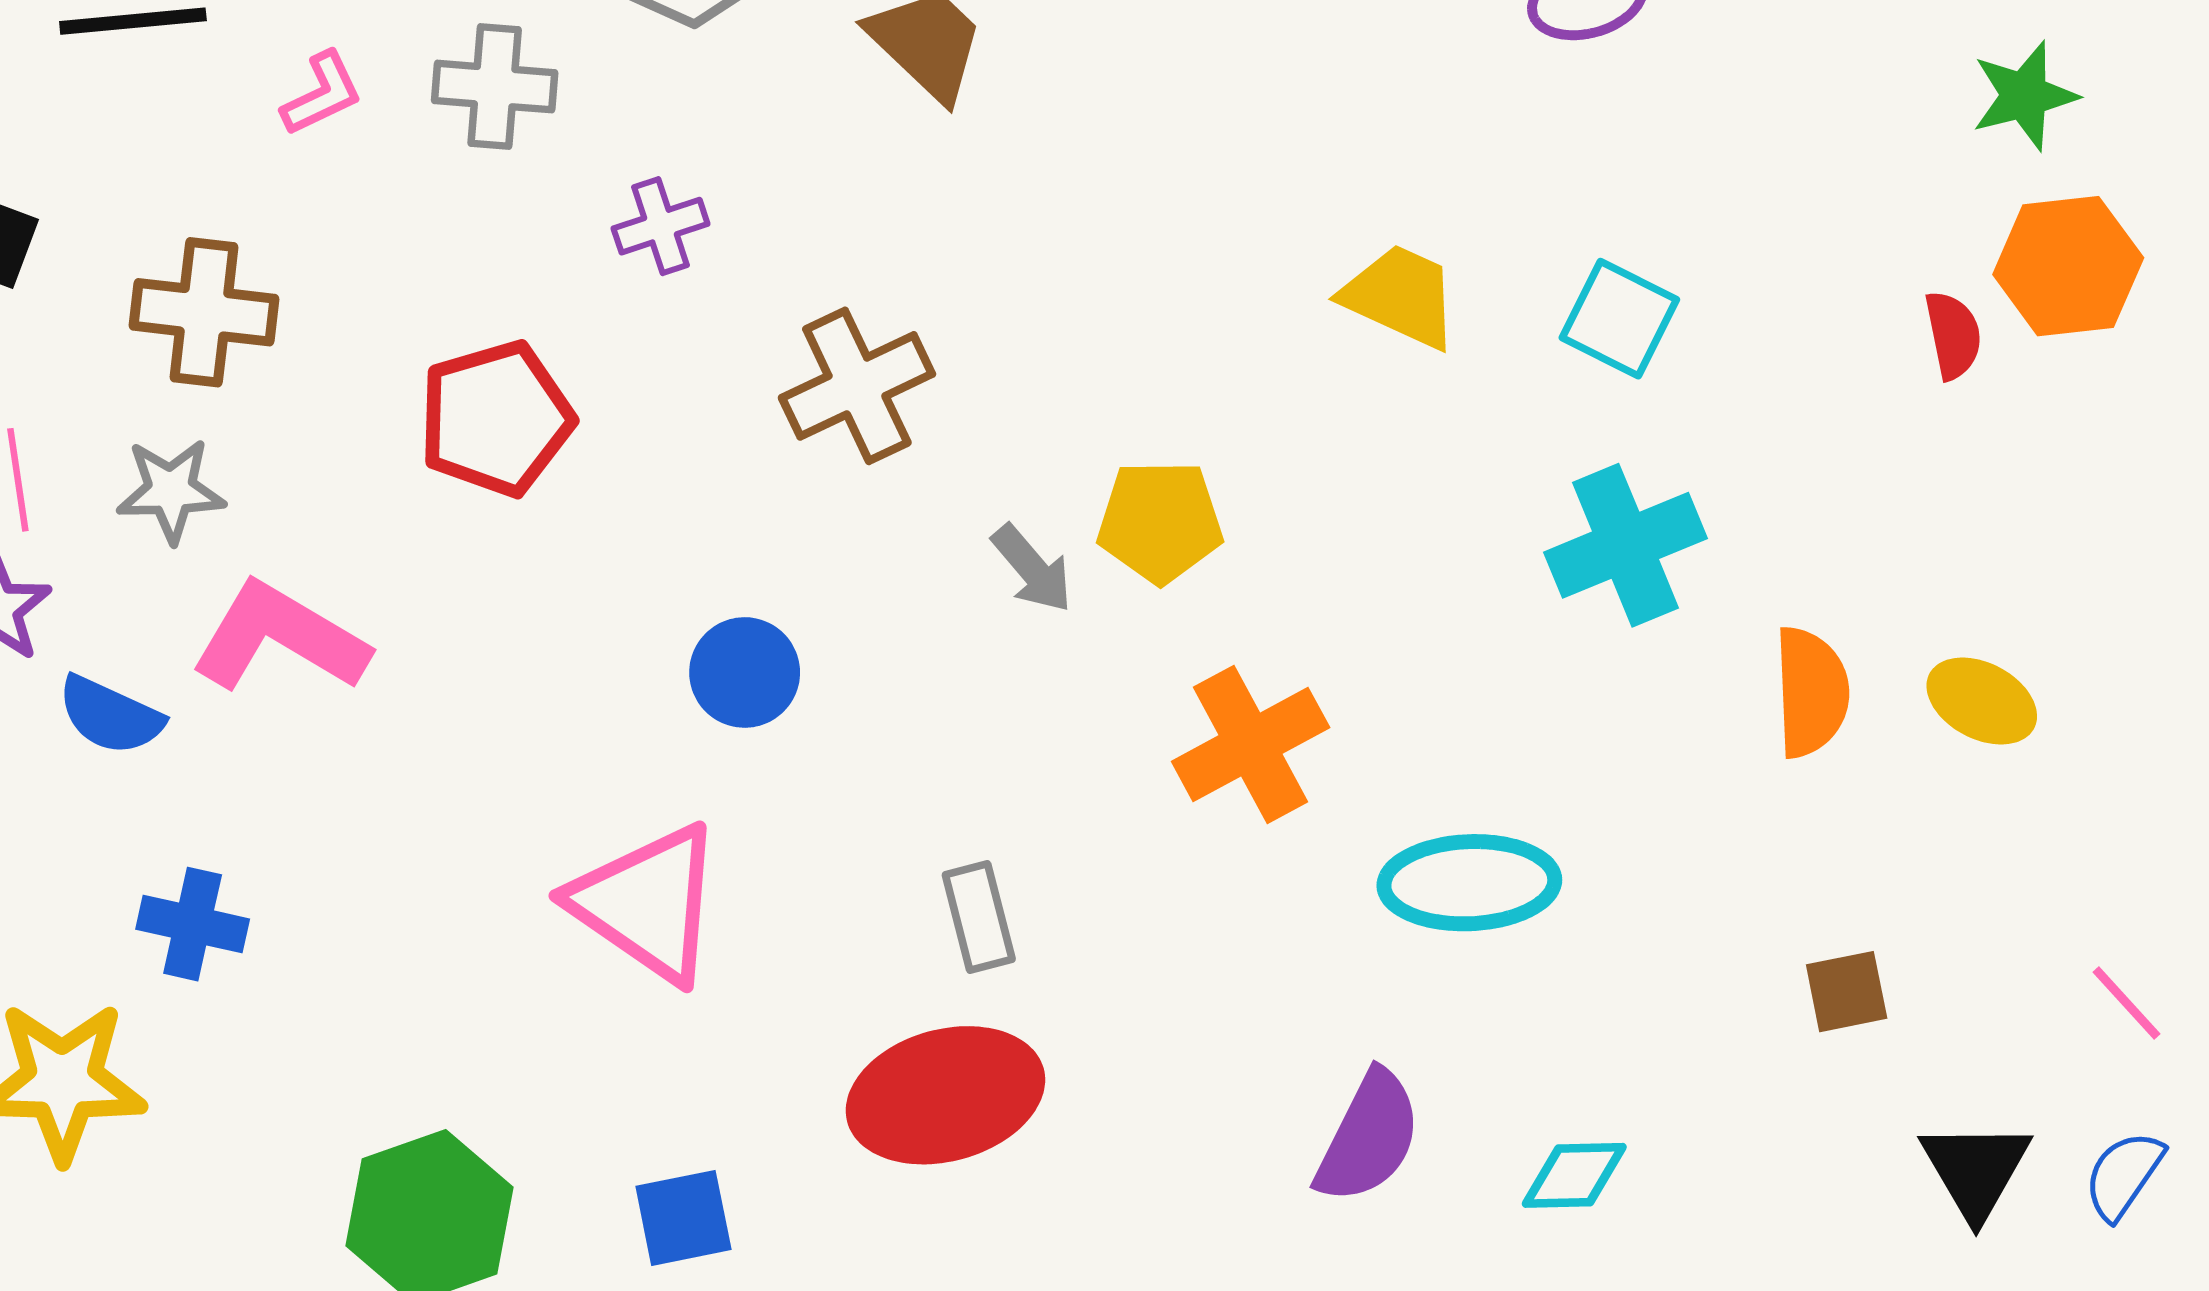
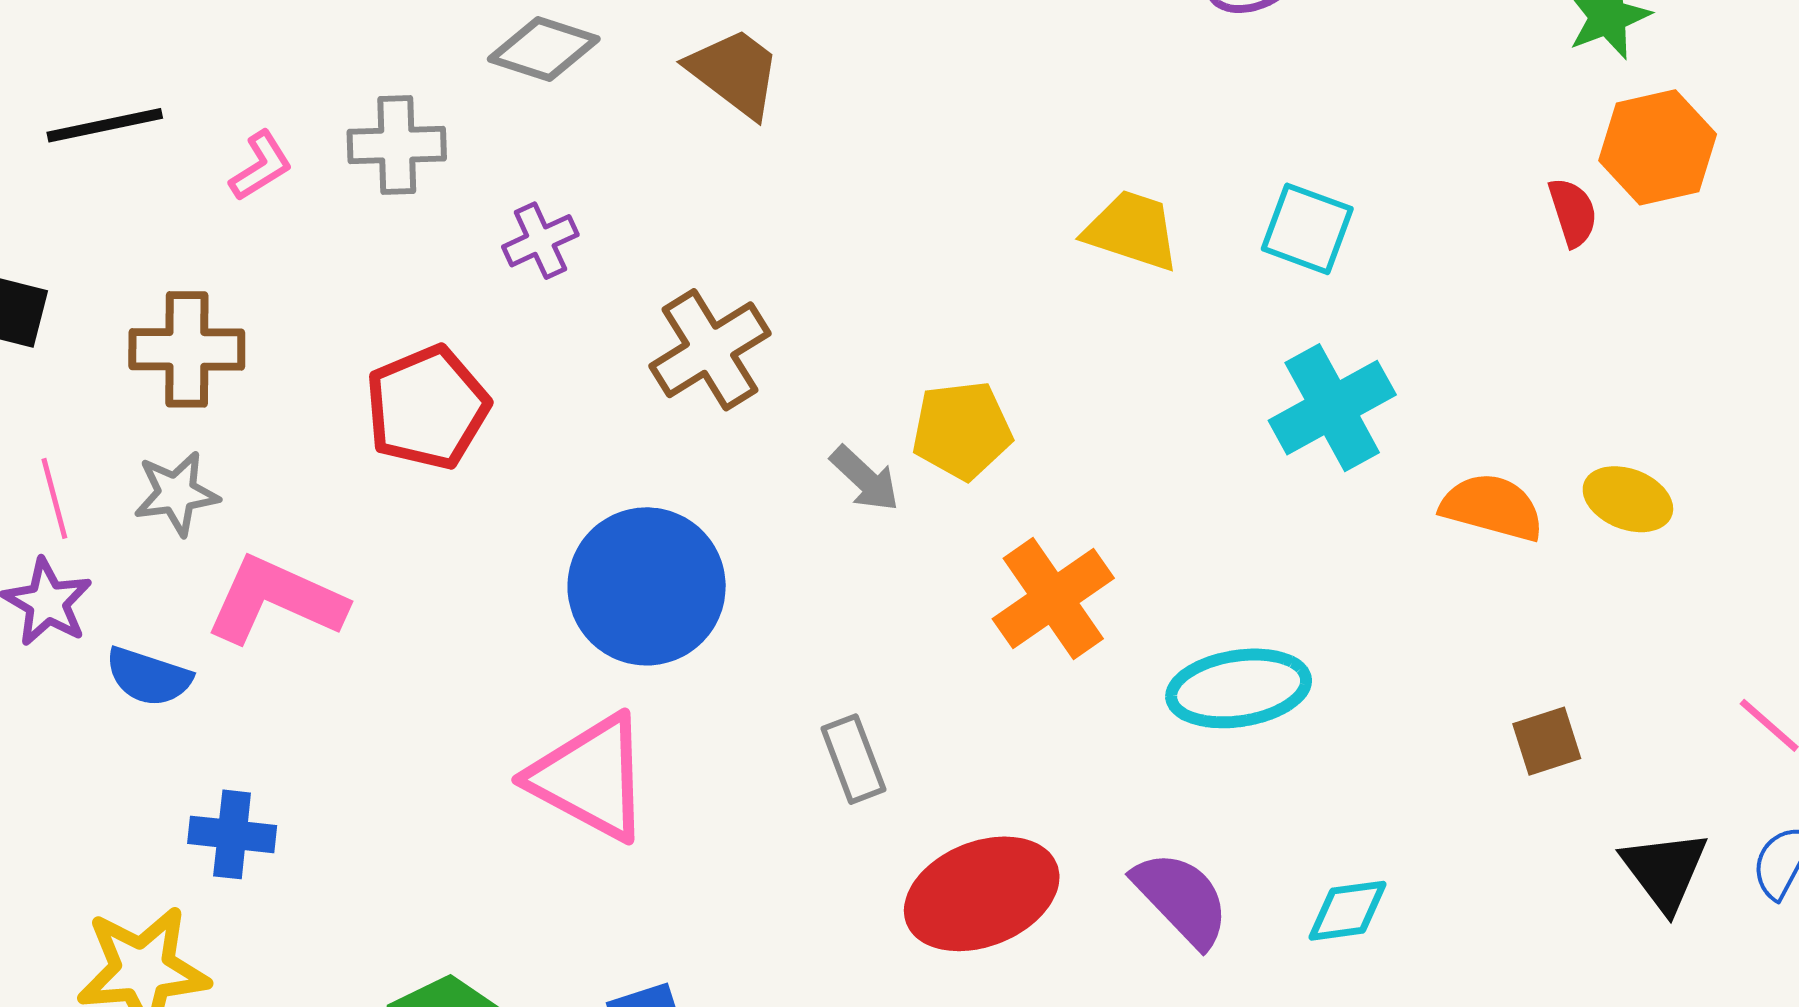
blue circle: (745, 672) -> (647, 586), size x1.8
orange semicircle: (1811, 692) -> (1492, 507), turned -66
red ellipse: (945, 1095) -> (982, 894), moved
purple semicircle: (1369, 1137) -> (1181, 899), turned -64

